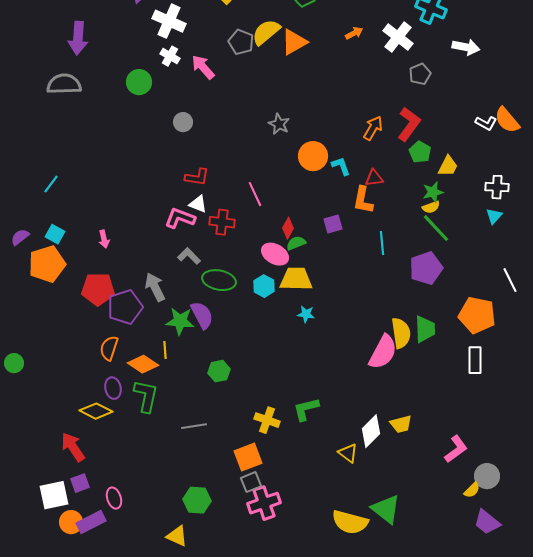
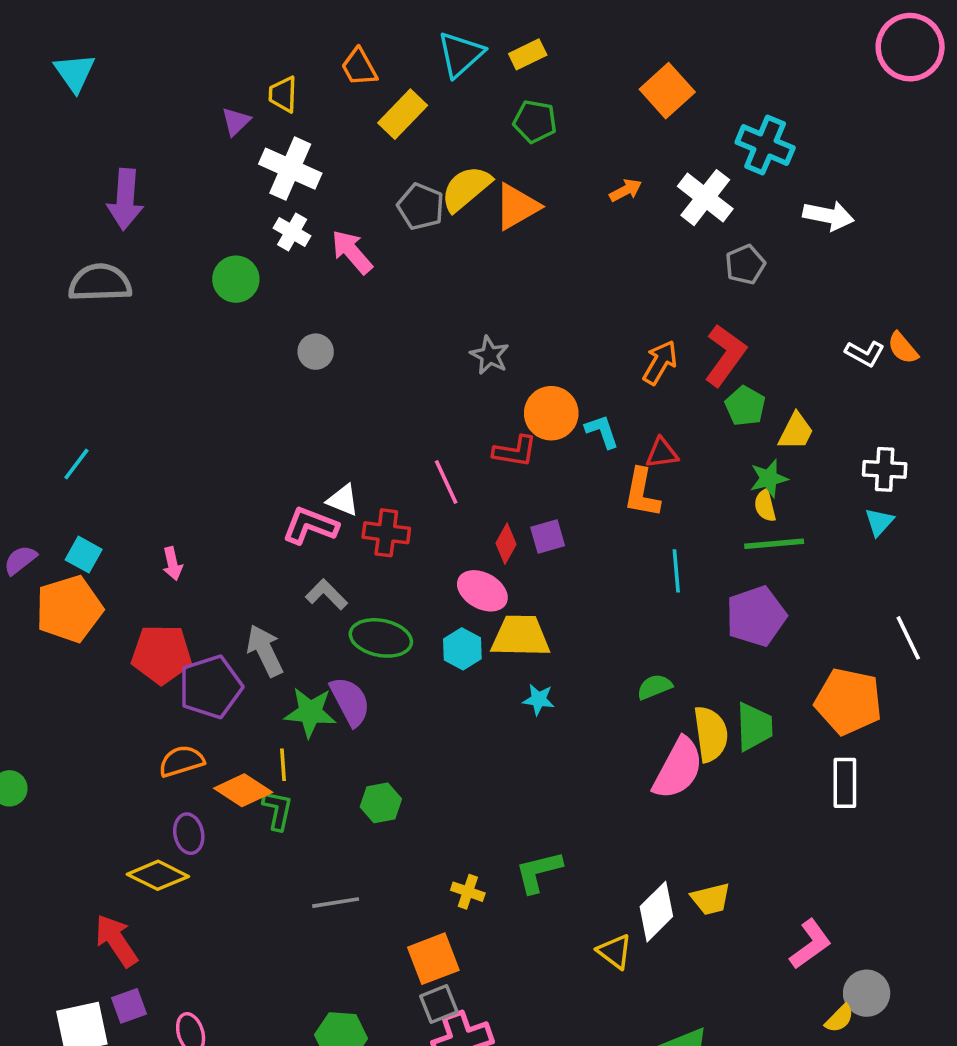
orange semicircle: (507, 120) -> (903, 348), size x0.7
red L-shape: (197, 177) -> (515, 451), moved
yellow semicircle: (431, 207) -> (765, 506), turned 96
purple square: (333, 224) -> (548, 536), moved
green line: (436, 228) -> (774, 544), turned -52
green semicircle: (296, 243) -> (655, 687), moved
orange semicircle: (109, 348) -> (182, 761), turned 55
green L-shape: (146, 396) -> (278, 810), moved, size x0.7
yellow cross: (267, 420) -> (468, 892), size x0.7

